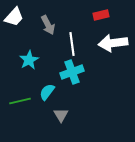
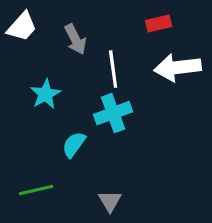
green line: (20, 101) -> (36, 190), moved
gray triangle: (61, 115) -> (110, 201), moved

